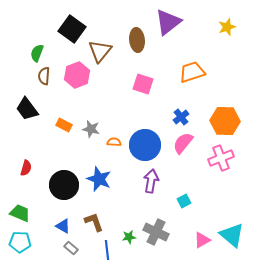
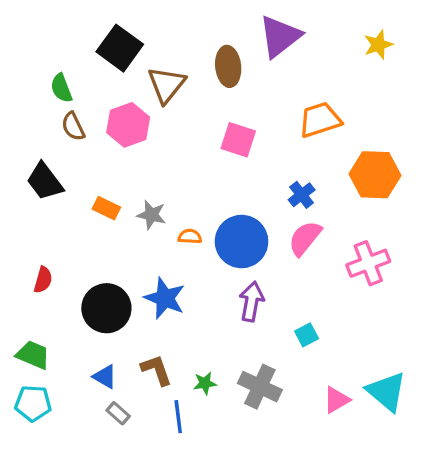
green semicircle: (37, 53) -> (61, 88), turned -42
brown semicircle: (44, 76) -> (73, 126), turned -30
orange hexagon: (225, 121) -> (375, 175), moved
green star: (129, 237) -> (205, 383), moved

